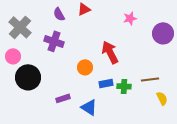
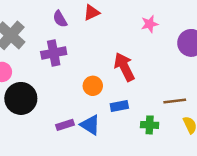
purple cross: (54, 41) -> (54, 53), turned -30
green cross: (124, 86) -> (150, 125), moved
blue triangle: (89, 107) -> (90, 125), moved

